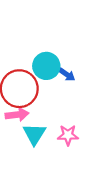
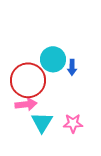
blue arrow: (67, 75) -> (72, 67), turned 56

